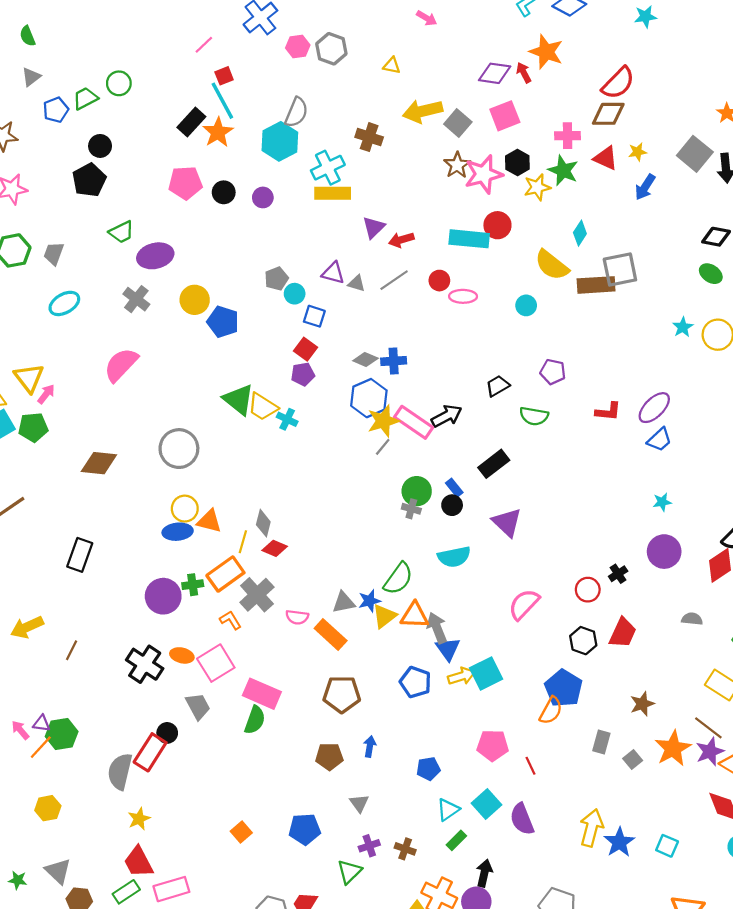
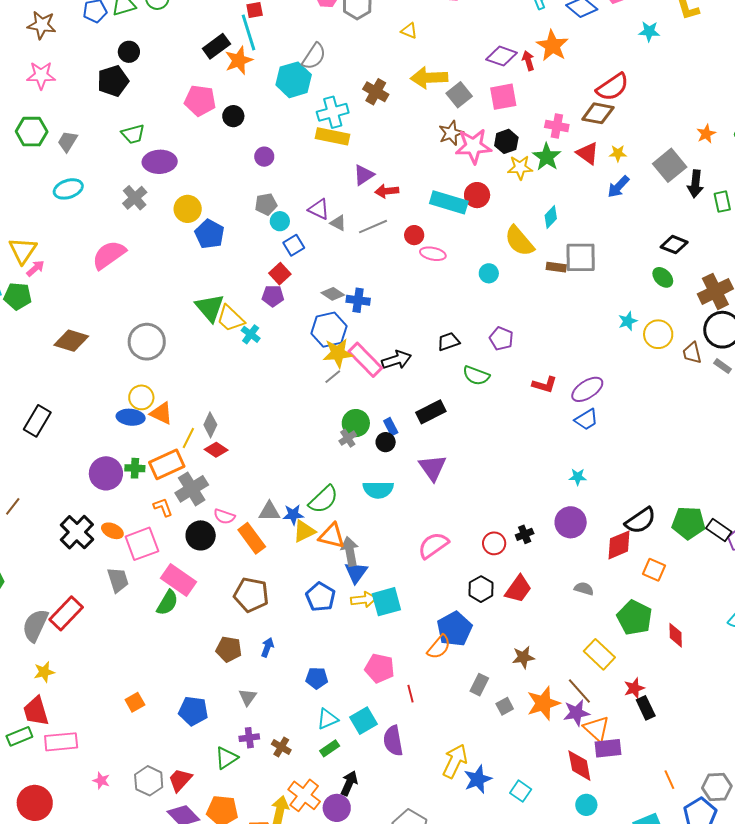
purple circle: (263, 197) -> (264, 157), moved
brown rectangle: (596, 285) -> (556, 267), size x0.6
blue square: (314, 316) -> (294, 245), turned 30
gray cross: (411, 509) -> (348, 438), turned 30
black circle: (167, 733) -> (201, 535), moved, size x1.5

